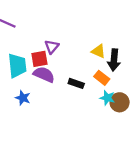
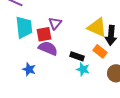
yellow triangle: (98, 51) -> (97, 27), size x1.5
cyan trapezoid: (17, 66) -> (24, 27), moved
cyan star: (107, 98) -> (83, 69), moved

